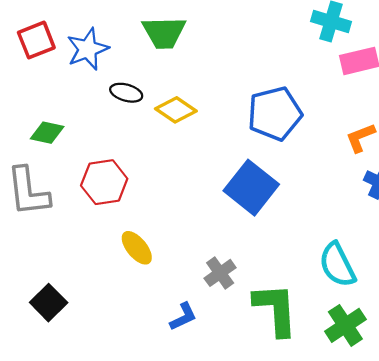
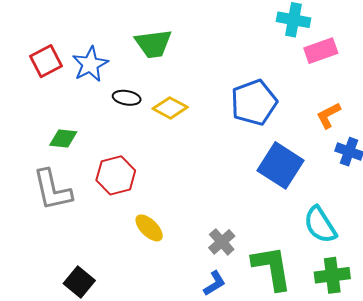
blue square: (251, 188) -> (281, 165), moved
blue L-shape: (183, 317) -> (214, 283), moved
green cross: (345, 325) -> (332, 275), turned 32

